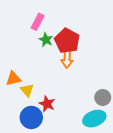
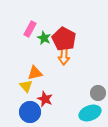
pink rectangle: (38, 22) -> (30, 29), moved
orange triangle: (13, 79) -> (35, 73), moved

